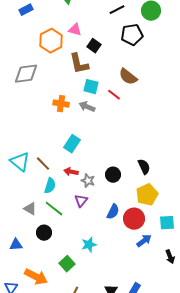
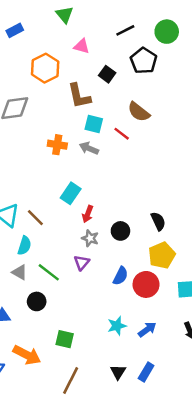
pink triangle: (75, 30) -> (82, 46), moved
black pentagon: (132, 35) -> (144, 61), turned -30
black square: (94, 46) -> (107, 74), moved
red arrow: (71, 172) -> (88, 214), moved, turned -80
cyan semicircle: (50, 186) -> (24, 246), moved
blue arrow: (144, 241) -> (147, 329), moved
cyan star: (89, 245) -> (117, 326), moved
green square: (67, 264) -> (65, 339), turned -35

